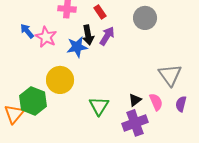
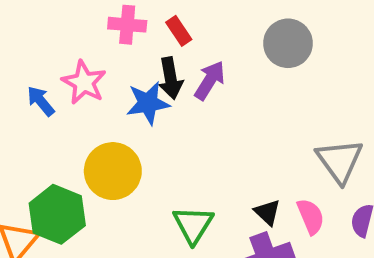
red rectangle: (100, 12) -> (179, 31), moved
blue arrow: (27, 31) -> (41, 101), moved
black triangle: (135, 100) -> (267, 212), turned -40

